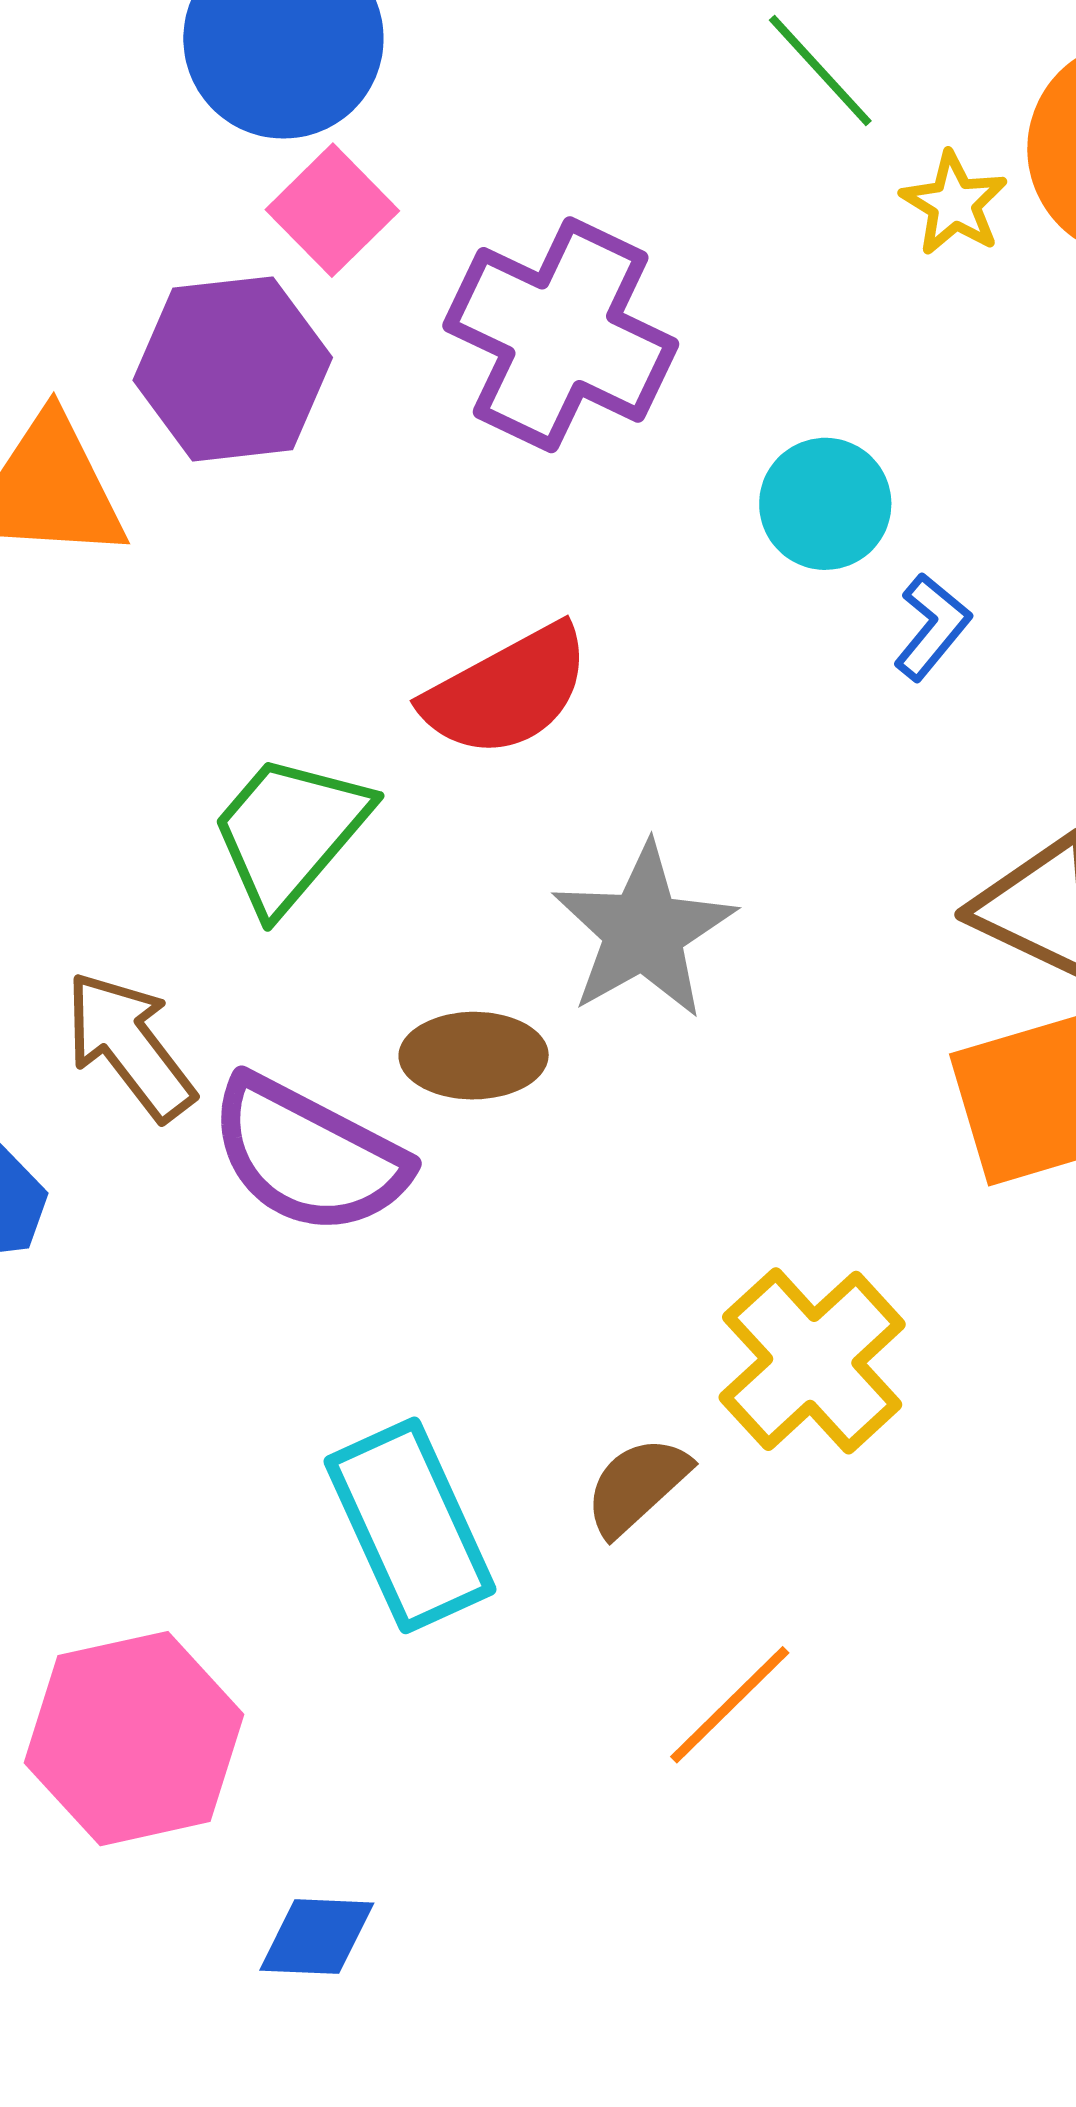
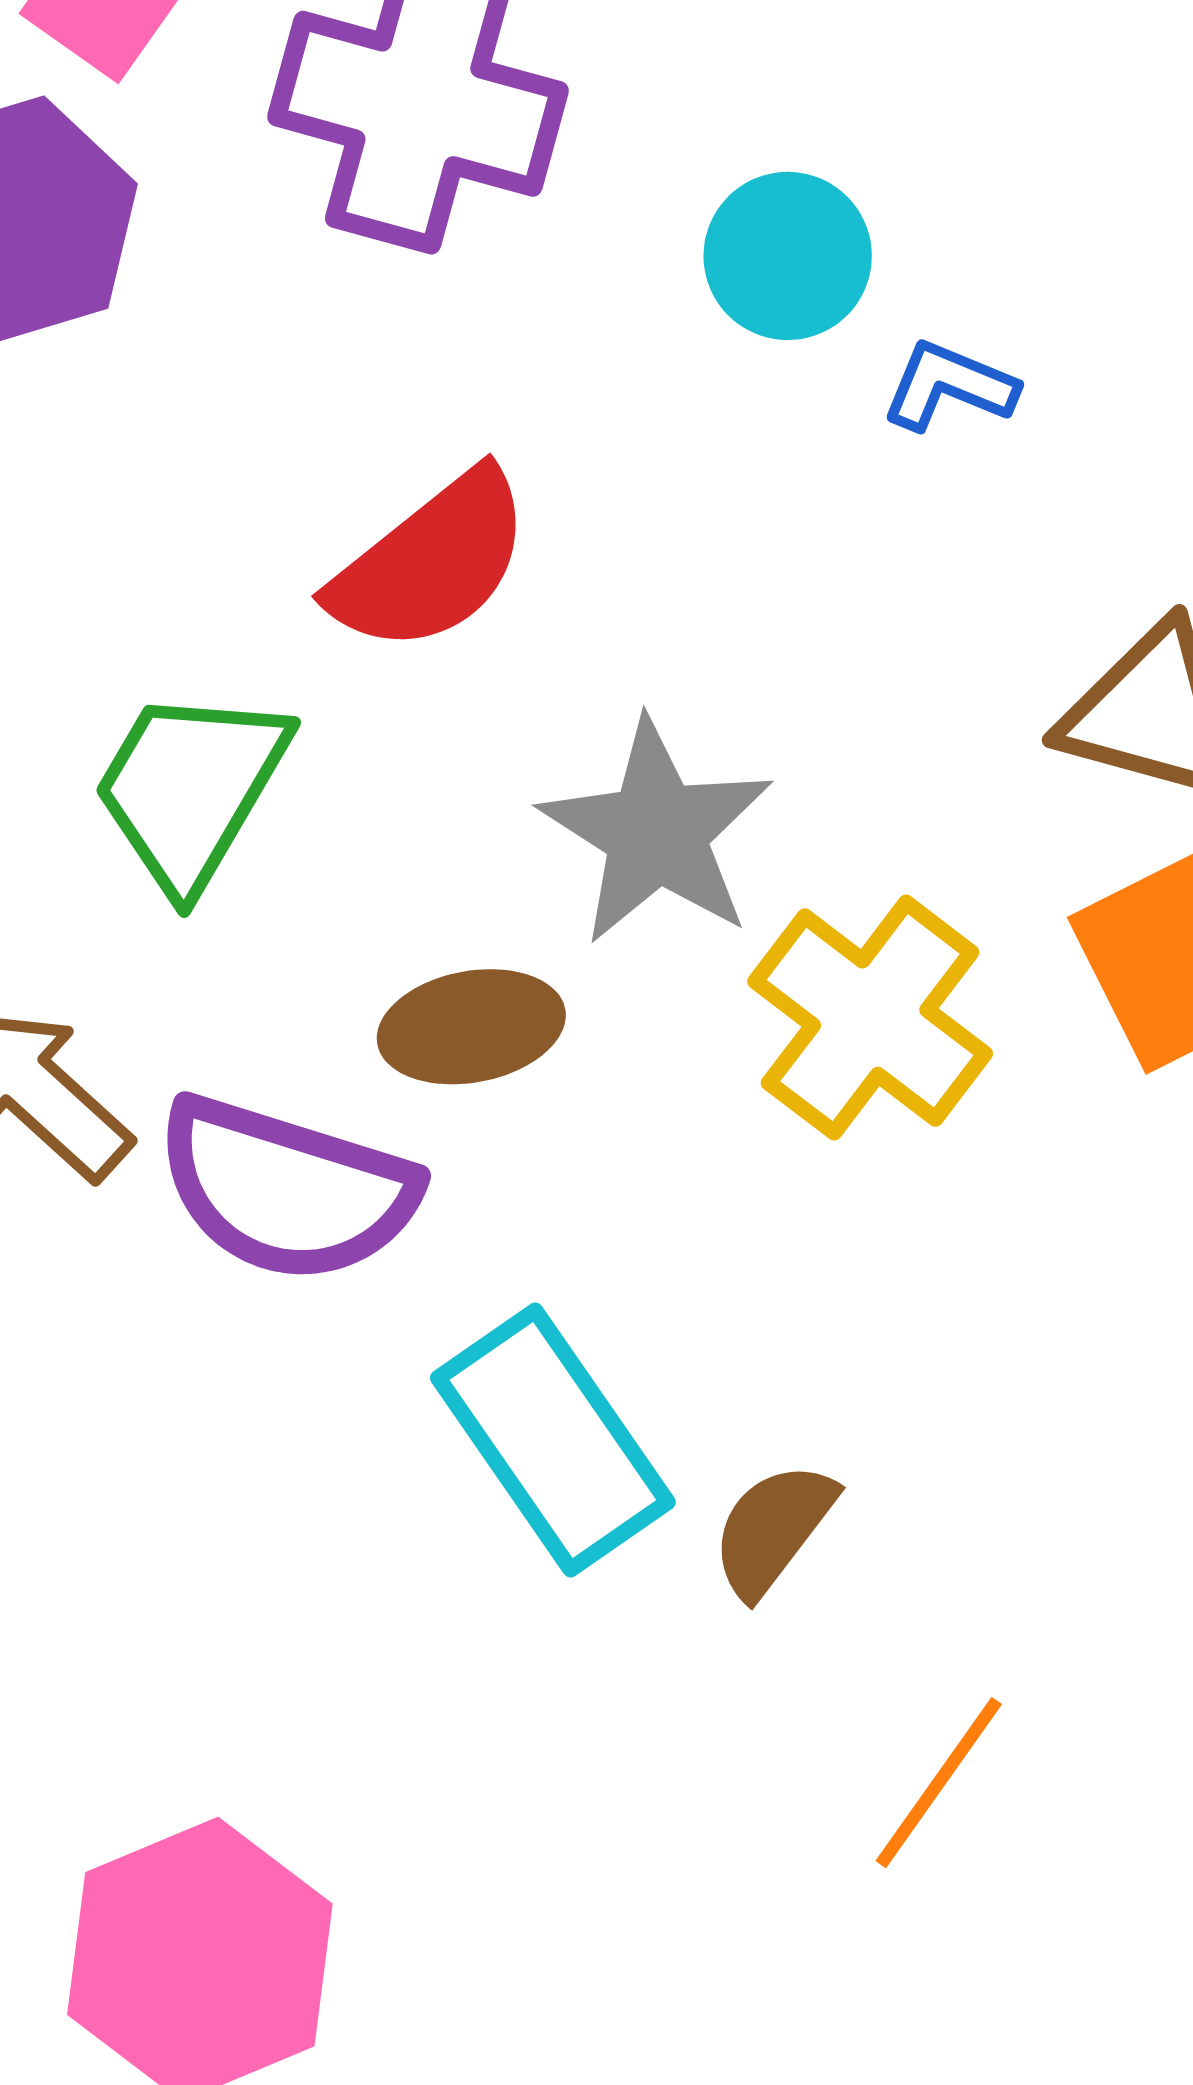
blue L-shape: (932, 627) -> (949, 386), turned -97
yellow cross: (812, 1361) -> (870, 1018), moved
cyan rectangle: (410, 1525) -> (553, 1440), moved

